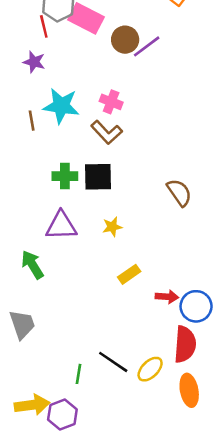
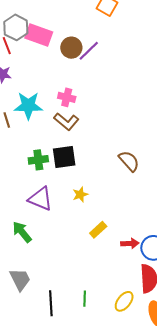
purple triangle: (61, 226) -> (41, 199), turned 32
black line: (113, 362) -> (51, 303), moved, turned 60
green line: (79, 374) -> (85, 299), moved

